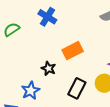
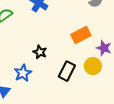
orange rectangle: (73, 51) -> (81, 35), moved

